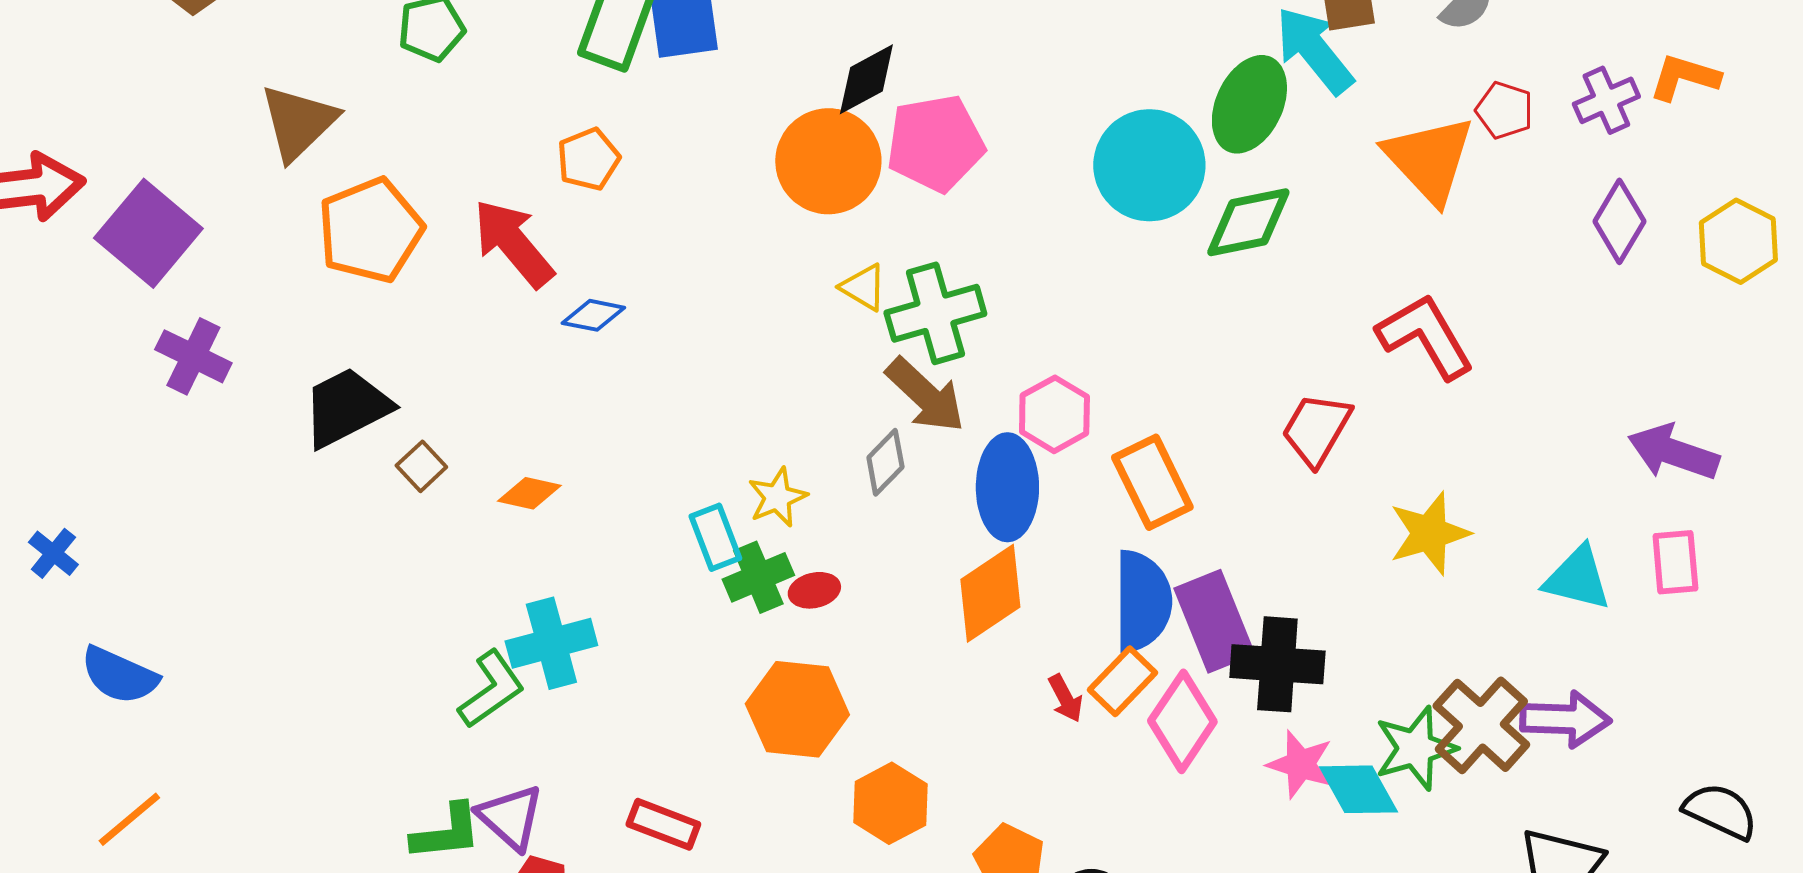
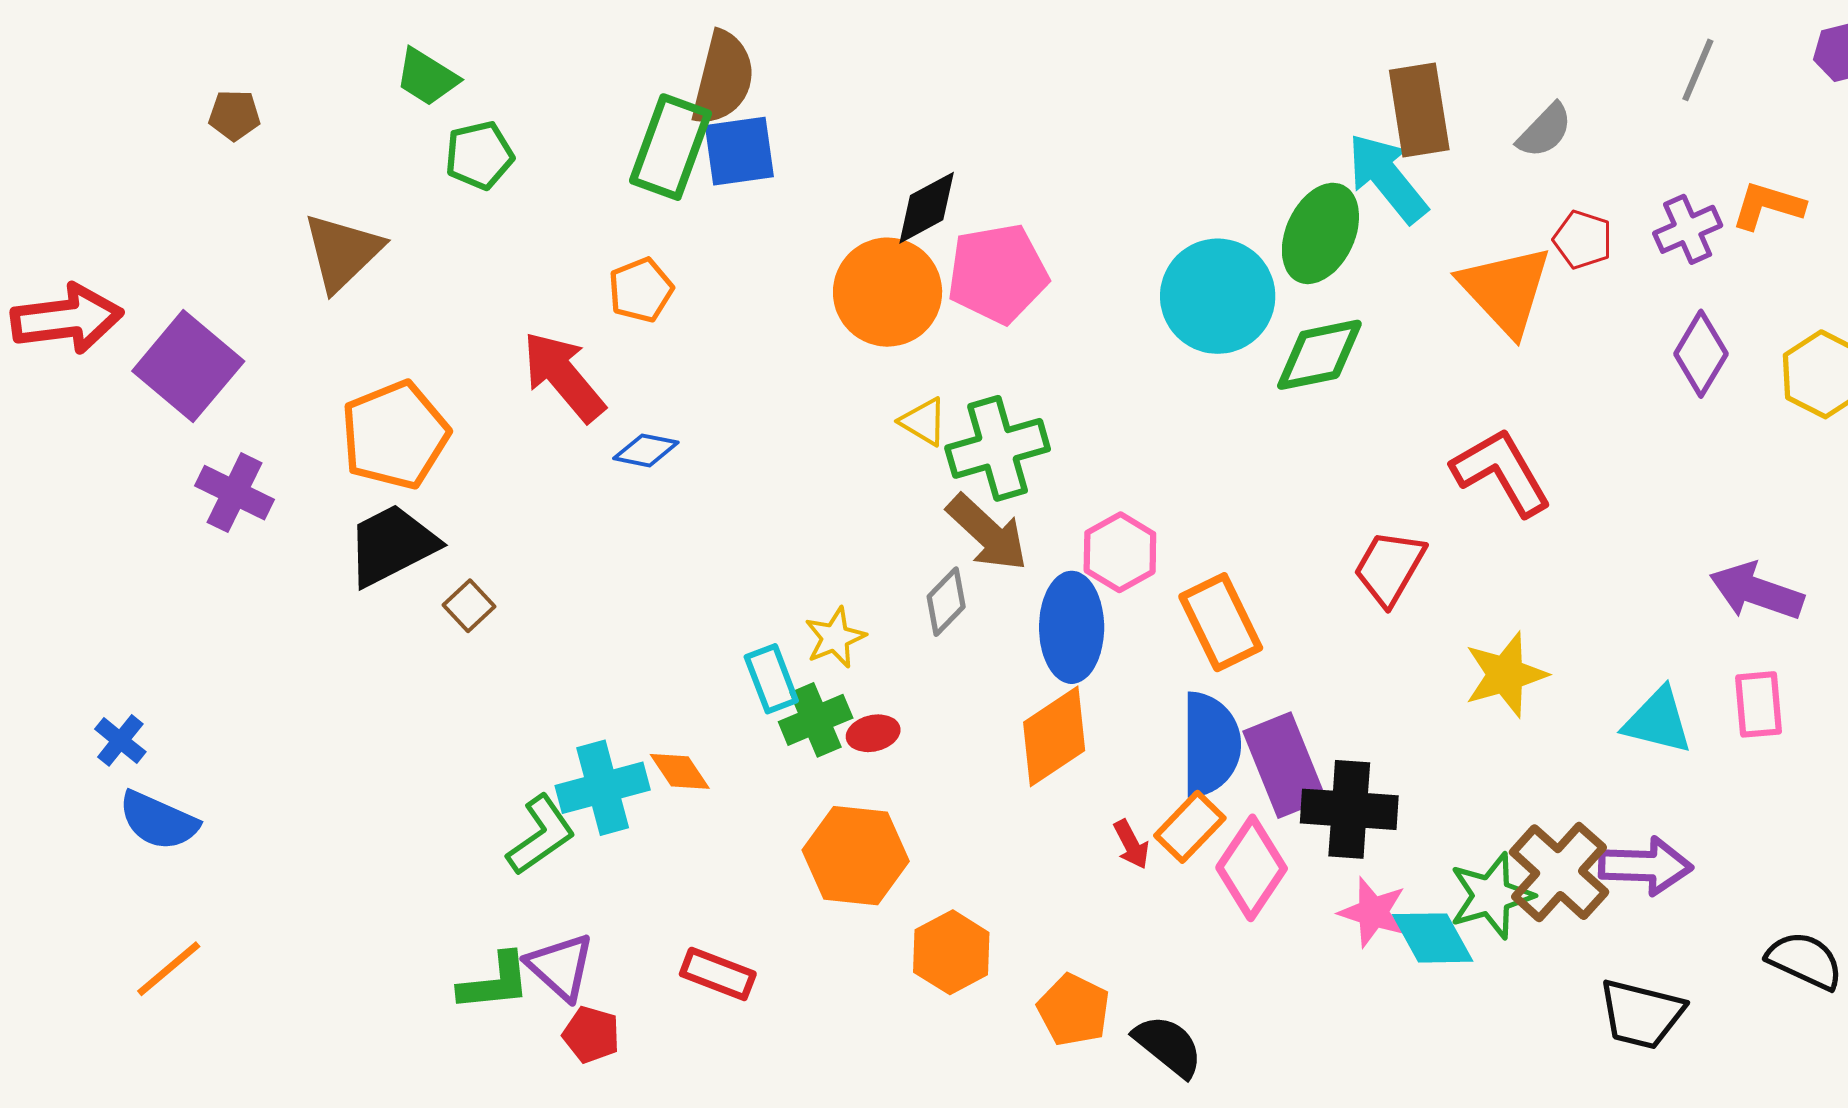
orange pentagon: (370, 230) -> (395, 435), moved
orange diamond: (529, 493) -> (680, 771), moved, turned 44
blue cross: (53, 553) -> (120, 740), moved

